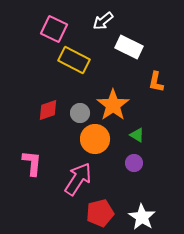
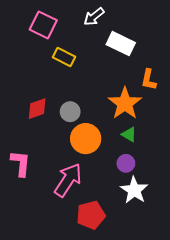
yellow rectangle: (74, 60) -> (64, 57), size x0.7
orange star: (113, 105) -> (125, 103), moved
white star: (142, 217) -> (134, 190), moved

